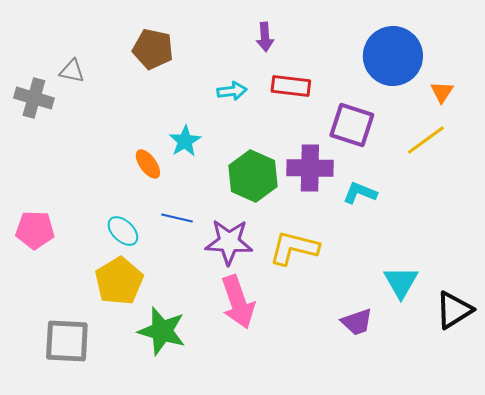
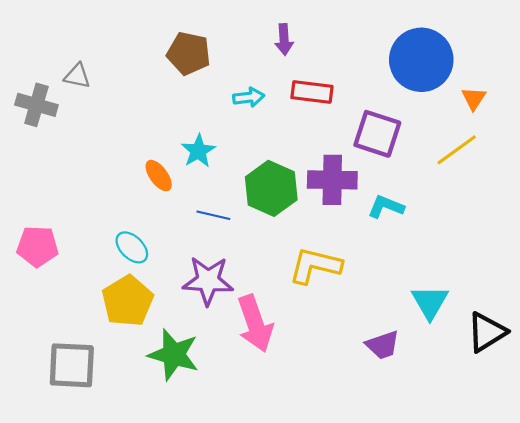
brown pentagon: (153, 49) -> (189, 53), moved
blue line: (177, 218) -> (213, 215), moved
purple star: (229, 242) -> (208, 281), moved

